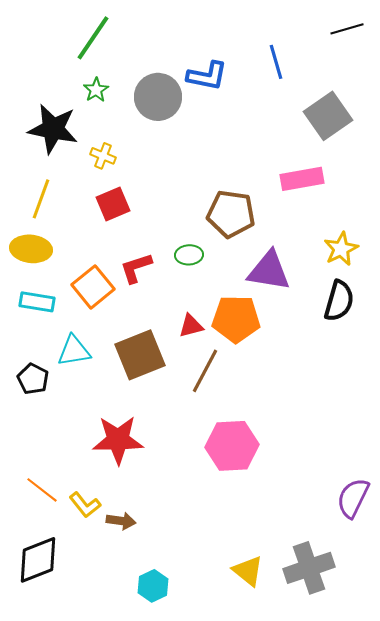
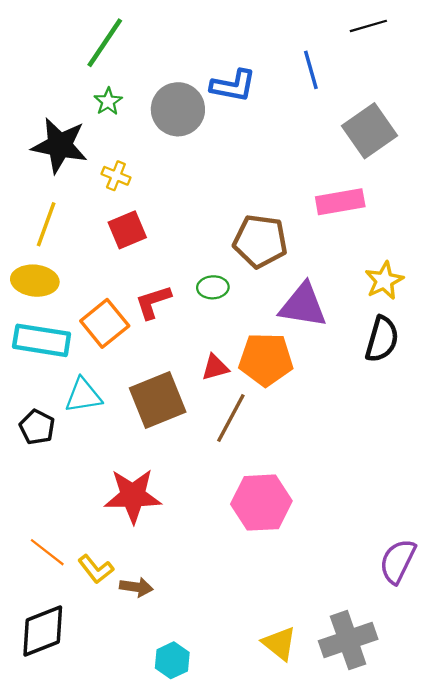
black line: (347, 29) -> (368, 26), moved
cyan rectangle: (37, 302) -> (42, 340), size x1.4

